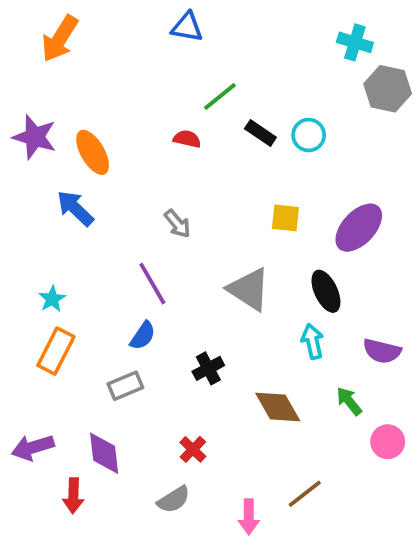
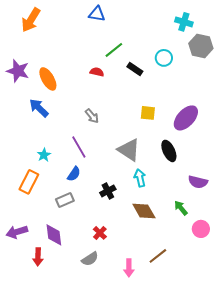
cyan circle: (309, 135) -> (164, 58), moved
cyan star: (52, 299) -> (44, 155), moved
cyan arrow: (312, 341) -> (140, 178), moved

